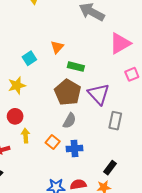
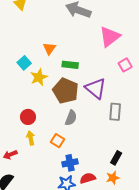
yellow star: (17, 85) -> (39, 77), moved
red circle: (15, 116) -> (28, 117), moved
blue cross: (74, 149) -> (70, 163), moved

